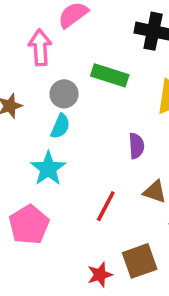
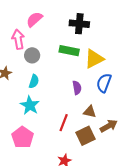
green rectangle: (110, 75) -> (69, 51), moved
gray circle: (64, 94) -> (32, 55), moved
brown square: (140, 261) -> (86, 136), moved

